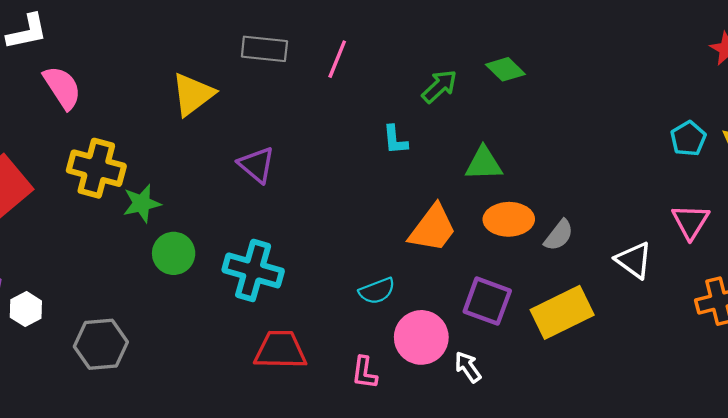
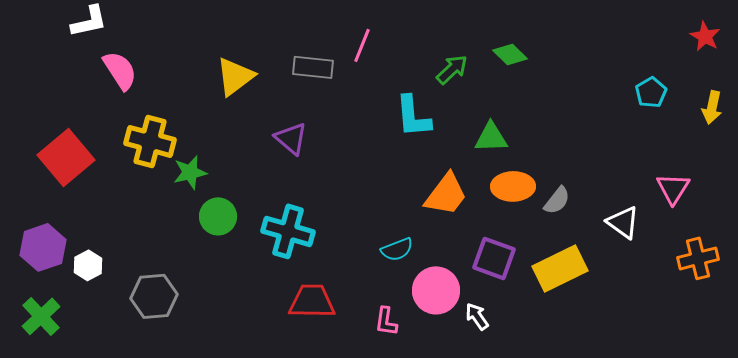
gray rectangle: (264, 49) -> (313, 67), moved
cyan pentagon: (688, 139) -> (651, 92), moved
cyan L-shape: (395, 140) -> (413, 116), size x1.6

